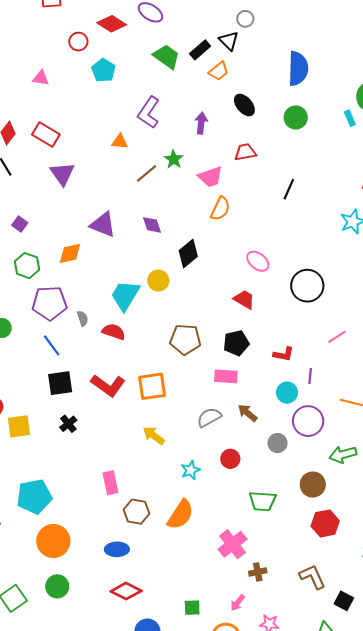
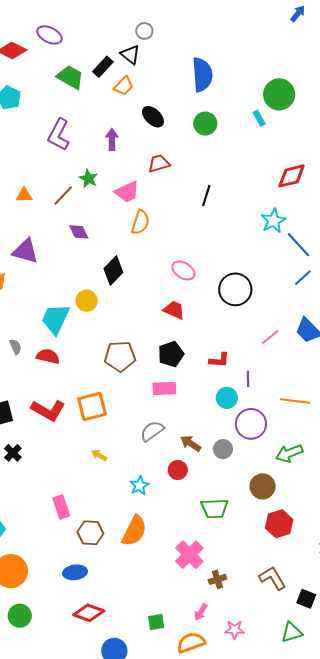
orange triangle: (120, 142) -> (24, 195), moved
purple diamond: (152, 225) -> (79, 232), moved
brown arrow: (247, 413) -> (191, 443), moved
yellow arrow: (154, 436) -> (99, 455), size x0.7

